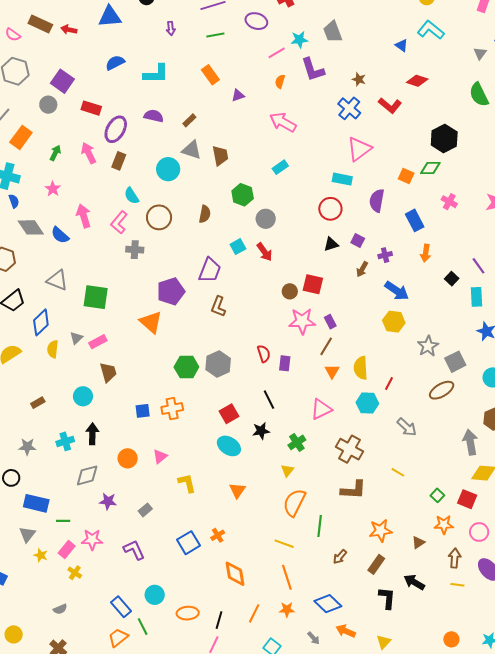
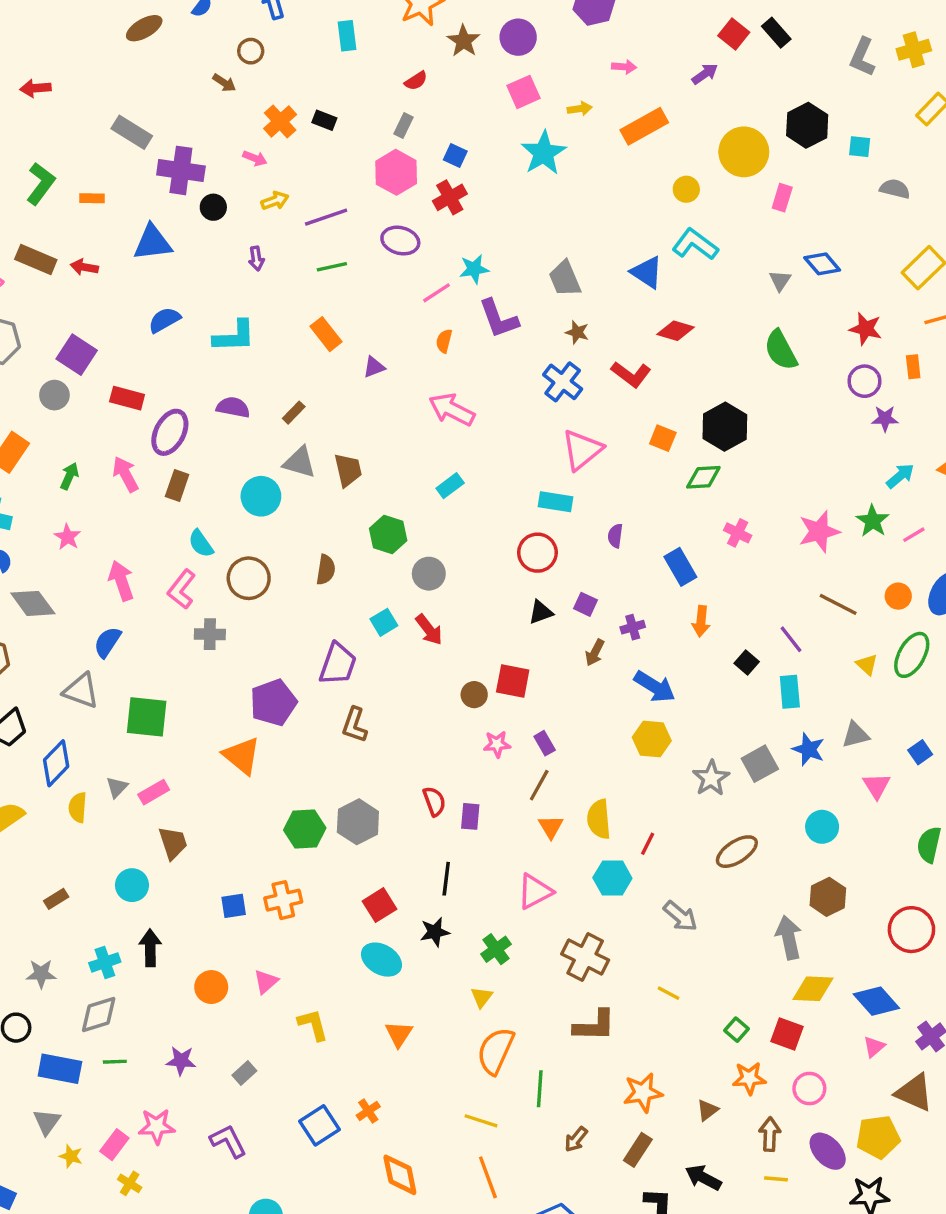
gray trapezoid: (333, 32) -> (565, 279), moved
blue triangle: (401, 45) -> (647, 272), size x1.5
orange square: (406, 176) -> (663, 438), moved
purple semicircle: (377, 201) -> (615, 536), size x0.6
blue semicircle: (60, 235) -> (107, 642), moved, turned 84
pink star: (302, 321) -> (497, 744), size x0.6
gray square: (455, 362) -> (760, 764), moved
black line: (269, 400) -> (446, 879), turned 36
gray diamond: (87, 475) -> (99, 1014), moved
green line: (63, 521) -> (115, 1062), moved

